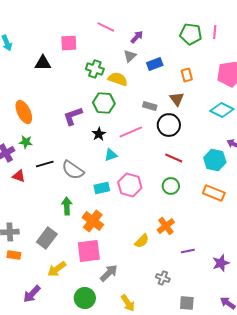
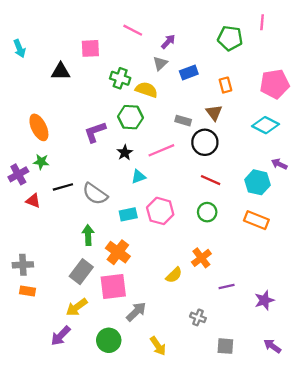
pink line: (215, 32) -> (262, 22), moved
gray rectangle: (47, 238) -> (81, 272), moved
purple arrow: (32, 294) -> (61, 336), moved

